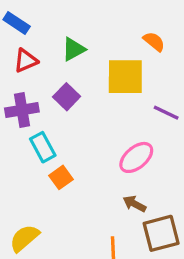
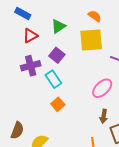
orange semicircle: (154, 42) -> (95, 16), moved
cyan rectangle: (43, 147) -> (53, 79), moved
brown arrow: (134, 204) -> (104, 116), turned -104

